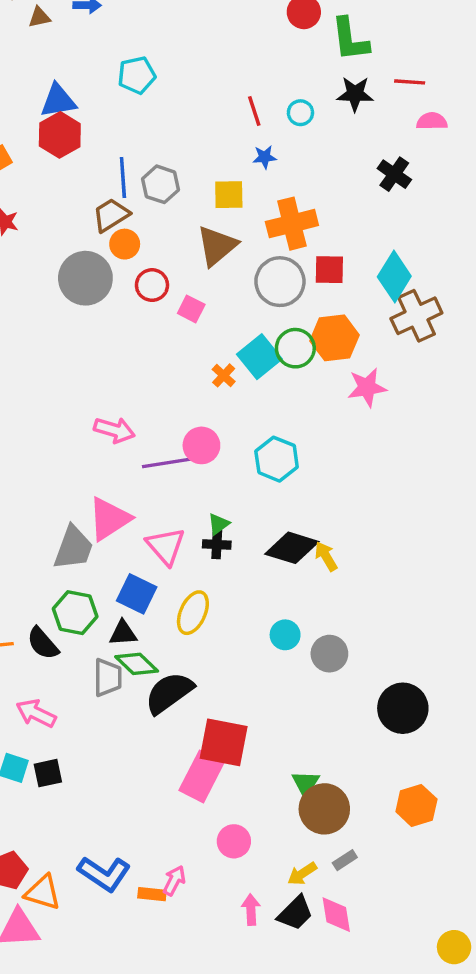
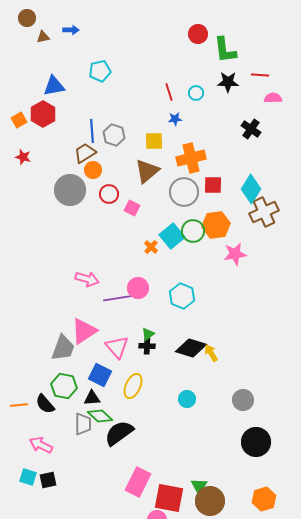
red hexagon: (60, 135) -> (43, 114), moved
gray circle: (329, 654) -> (243, 400), moved
red square: (224, 742) -> (169, 498), moved

